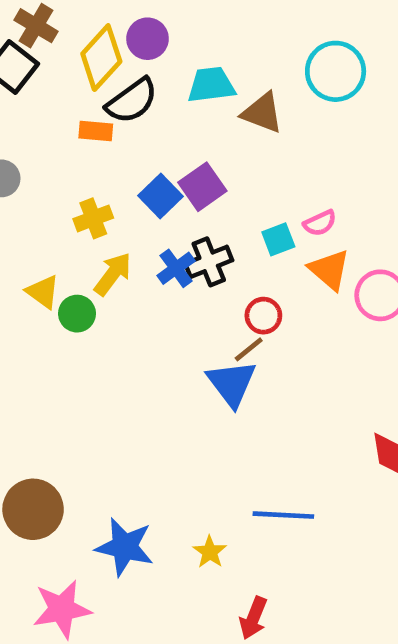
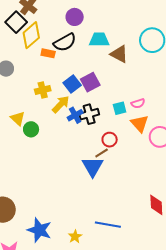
yellow diamond: (101, 58) -> (31, 35), moved
yellow arrow: (113, 274) -> (61, 104), moved

